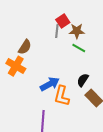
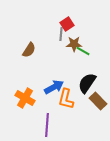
brown star: (77, 31) -> (74, 44), moved
orange cross: (16, 66) -> (25, 98), moved
black semicircle: (83, 80) -> (87, 83), size x1.5

